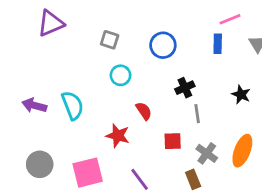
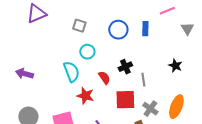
blue rectangle: (218, 44) -> (145, 29), moved
black cross: (185, 88) -> (125, 67), moved
cyan semicircle: (73, 105) -> (71, 72), moved
red square: (173, 141) -> (125, 100), size x1.5

